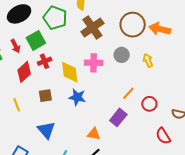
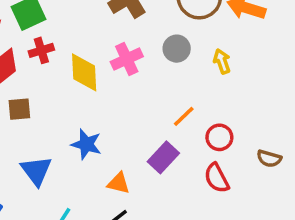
pink cross: (94, 63) -> (127, 59), turned -30
brown square: (45, 96) -> (19, 109), moved
blue star: (77, 97) -> (86, 144), moved
red semicircle: (163, 136) -> (217, 178), moved

